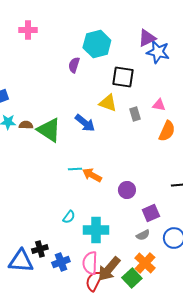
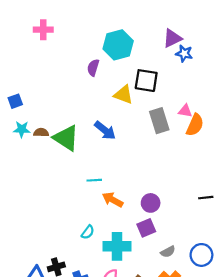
blue star: (158, 52) -> (184, 53), size x0.7
yellow triangle: (108, 103) -> (123, 95), moved
gray rectangle: (135, 114) -> (159, 121), size x1.6
orange semicircle: (167, 131) -> (195, 125), moved
orange arrow: (92, 175) -> (113, 200), moved
purple square: (151, 213) -> (146, 228), moved

